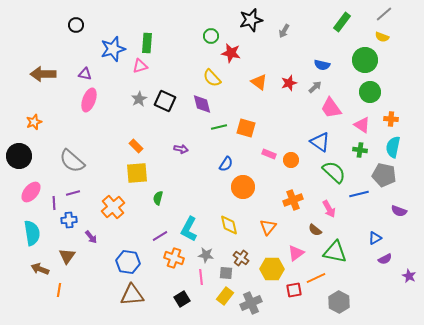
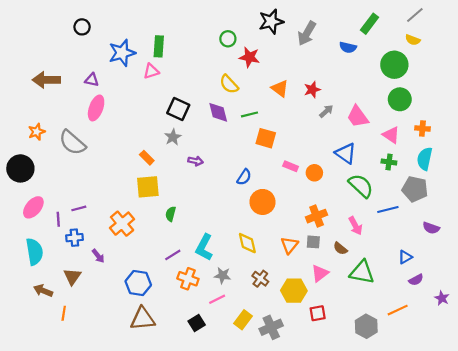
gray arrow: (284, 31) -> (307, 33), size x1.6
blue semicircle: (322, 65) -> (348, 47), moved
gray arrow: (315, 87) -> (326, 111), moved
gray star: (139, 99) -> (173, 137), moved
green line: (219, 127) -> (250, 114), moved
gray semicircle: (72, 161) -> (72, 143), moved
gray square: (226, 273) -> (313, 242), moved
pink line: (201, 277) -> (217, 299), turned 70
orange line: (316, 278) -> (398, 310), moved

